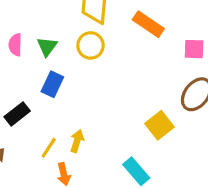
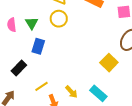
yellow arrow: (77, 141) -> (71, 92), moved, turned 128
yellow line: (49, 148) -> (42, 86), turned 32

